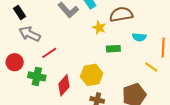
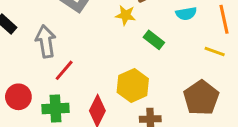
gray arrow: (30, 34) -> (46, 41), moved, turned 70
green rectangle: (113, 49) -> (154, 40), turned 56

